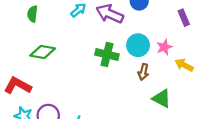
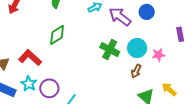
green diamond: (43, 52) -> (57, 35), turned -55
yellow arrow: (184, 65) -> (169, 89), moved

